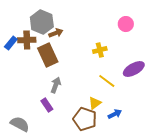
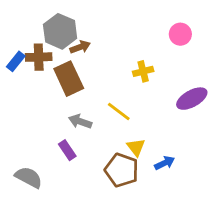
yellow line: (107, 81) -> (119, 111), moved
gray arrow: (56, 85) -> (80, 121), turned -91
yellow triangle: (95, 103) -> (136, 147), turned -32

